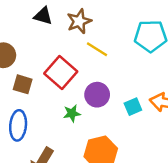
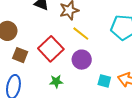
purple circle: (97, 95) -> (82, 60), moved
cyan square: (133, 107) -> (104, 81), turned 32

